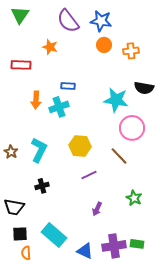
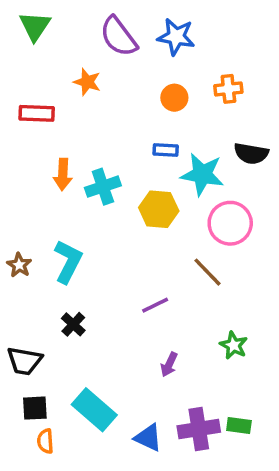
orange circle: (104, 45) -> (174, 98), moved
blue rectangle: (68, 86) -> (166, 150), moved
yellow hexagon: (80, 146) -> (159, 209), moved
black cross: (42, 186) -> (73, 324), turned -32

